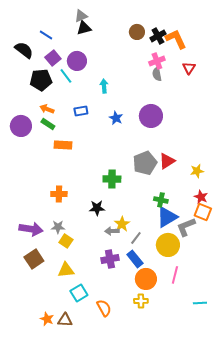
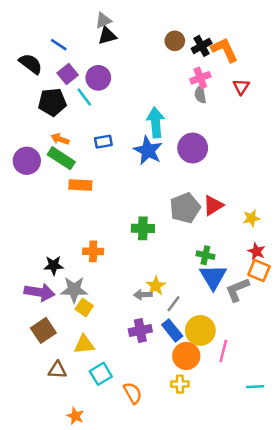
cyan arrow: (104, 86) -> (156, 122), moved, size x1.6
blue star: (116, 118) -> (148, 151), size x1.6
green rectangle: (48, 124) -> (61, 158), size x1.5
orange cross: (59, 194) -> (93, 251), moved
black star: (97, 208) -> (54, 265), moved
blue triangle: (167, 217) -> (213, 277), turned -30
gray star: (58, 227) -> (74, 290), size x1.5
yellow circle: (168, 245) -> (200, 330), moved
orange star: (47, 319) -> (75, 416), moved
brown triangle: (65, 320) -> (57, 370), moved

